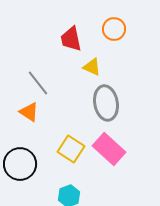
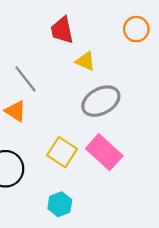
orange circle: (114, 29) -> (136, 29), moved
gray ellipse: (106, 103) -> (101, 101), turned 72

